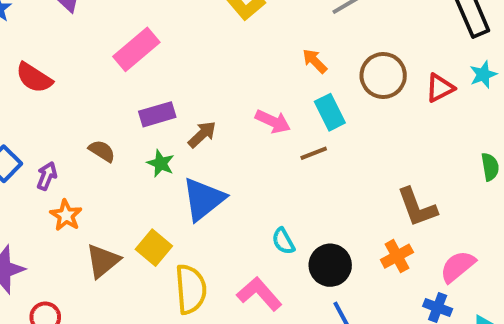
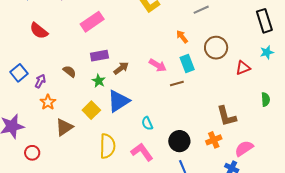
red triangle: (440, 88) -> (243, 68), moved
cyan semicircle: (283, 241) -> (147, 123), moved
yellow square: (154, 248) -> (91, 110), moved

